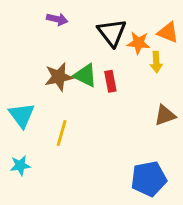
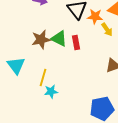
yellow arrow: (156, 62) -> (107, 30), turned -32
cyan star: (20, 165) -> (51, 92), moved

